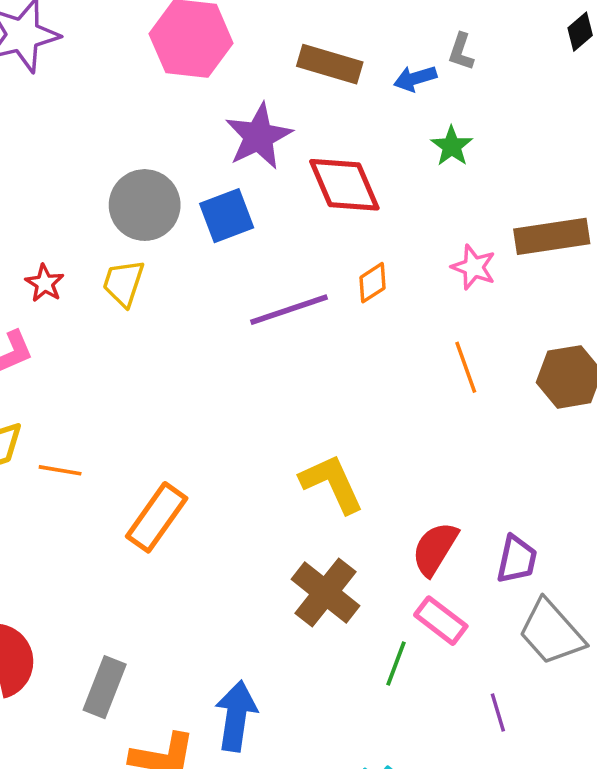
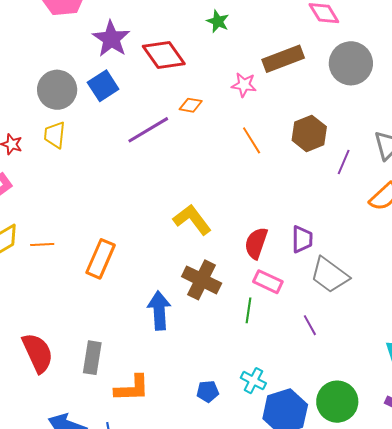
orange diamond: (373, 283) -> (191, 105), turned 55
blue arrow: (236, 716) -> (159, 311), moved

